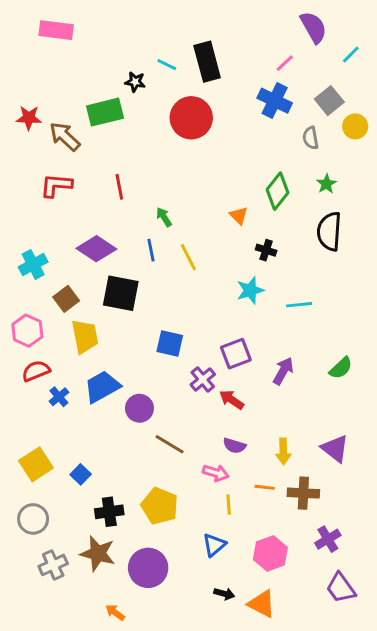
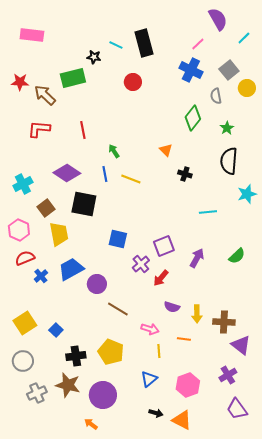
pink rectangle: (56, 30) -> (32, 35), moved
red circle: (191, 118) -> (133, 82), size x0.6
green diamond: (278, 191) -> (193, 118), moved
yellow line: (188, 257) -> (131, 179), turned -42
cyan star: (250, 290) -> (247, 194), moved
red arrow: (232, 400) -> (161, 278), turned -84
purple semicircle: (234, 446) -> (172, 307), moved
purple triangle: (335, 449) -> (241, 345), moved
brown cross: (303, 493) -> (224, 322), moved
orange arrow: (115, 612) -> (91, 424), moved

